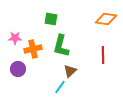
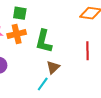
green square: (51, 19) -> (20, 13), moved
orange cross: (33, 49) -> (17, 34), moved

